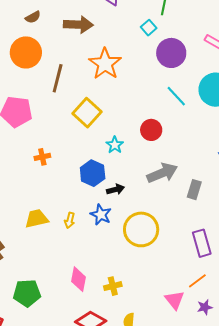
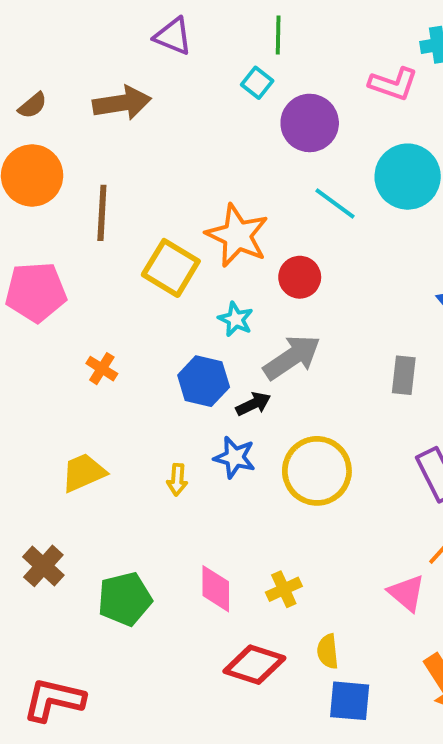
orange star: (105, 64) -> (237, 235), moved
orange cross: (42, 157) -> (102, 369), turned -35
gray arrow: (162, 173) -> (292, 357), moved
yellow trapezoid: (37, 219) -> (84, 473), moved
green pentagon: (27, 293) -> (125, 599), moved

